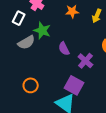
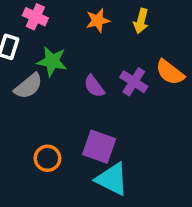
purple cross: (85, 61) -> (134, 82), moved
purple square: (74, 85) -> (99, 147), moved

